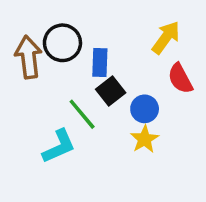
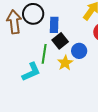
green line: (82, 114) -> (44, 54), turned 48
yellow star: (145, 139) -> (65, 63), moved

